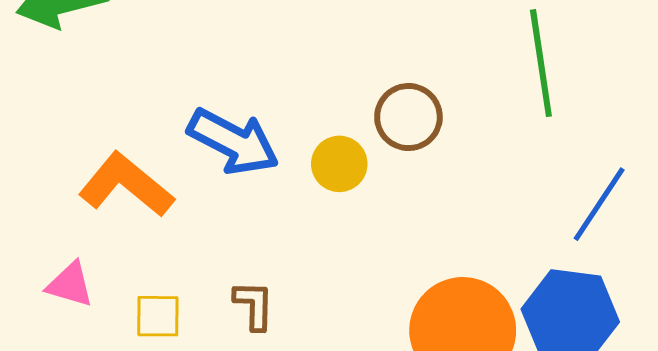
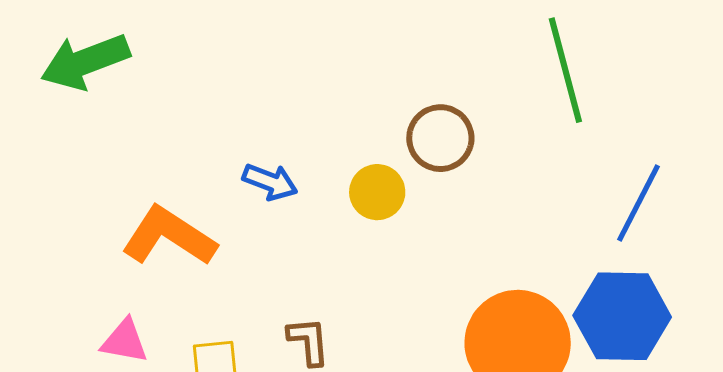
blue arrow: (233, 142) -> (270, 182), size x0.6

